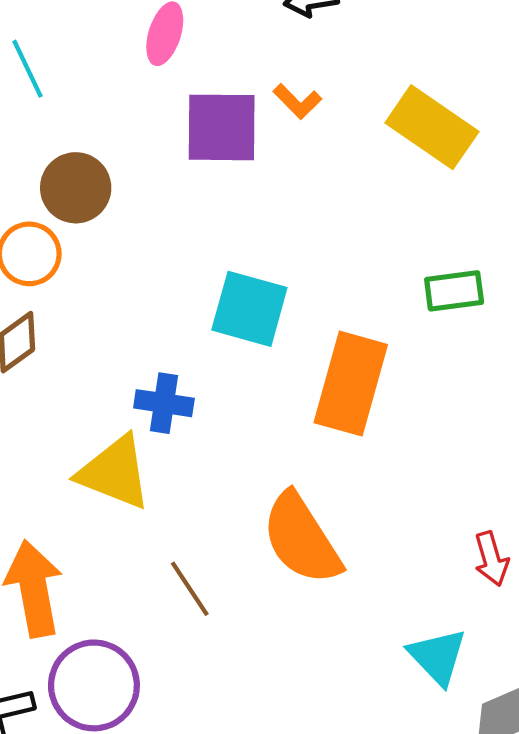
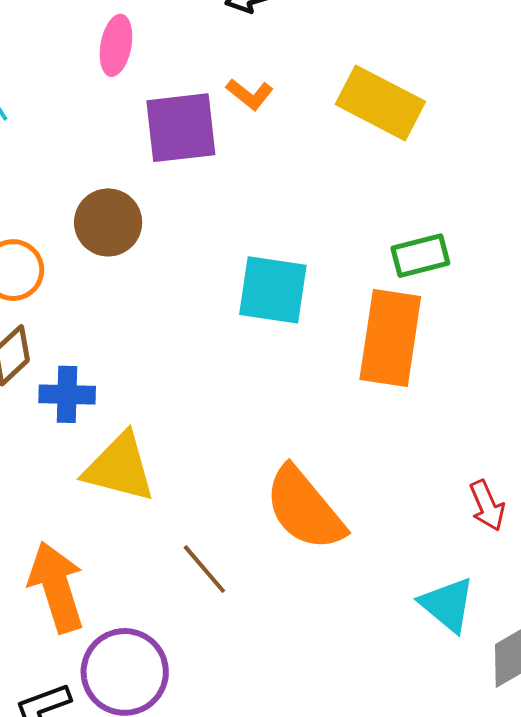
brown circle: (76, 188) -> (108, 222), moved
cyan square: (249, 309) -> (273, 290), moved
orange rectangle: (351, 384) -> (390, 338), moved
blue cross: (164, 403) -> (67, 394), moved

